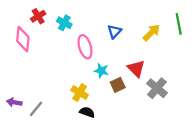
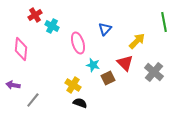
cyan cross: (64, 23) -> (52, 26), moved
yellow arrow: (151, 33) -> (137, 41), moved
pink diamond: (23, 39) -> (21, 49), moved
gray cross: (157, 88) -> (154, 72), moved
purple arrow: (14, 102) -> (13, 85), moved

